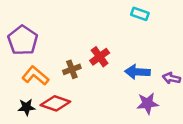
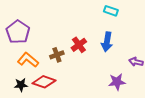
blue arrow: (137, 72) -> (107, 42), moved, turned -84

